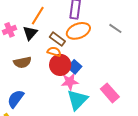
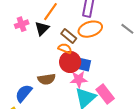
brown semicircle: (22, 62) -> (47, 79), moved
blue square: (75, 67) -> (84, 65), turned -32
pink rectangle: (110, 93) -> (105, 94), moved

